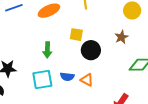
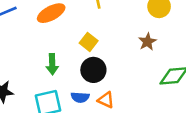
yellow square: (76, 35) -> (89, 42), turned 32
black circle: (91, 50) -> (93, 70), moved

